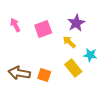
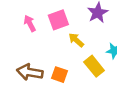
pink arrow: (15, 25) -> (30, 23), moved
yellow arrow: (69, 42) -> (76, 40), moved

